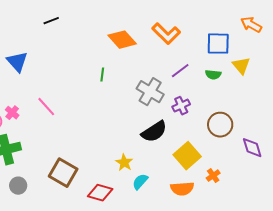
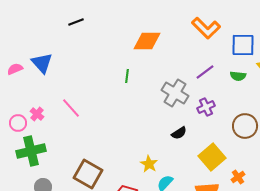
orange L-shape: (166, 34) -> (206, 28), moved
orange diamond: (122, 40) -> (147, 41), turned -48
black semicircle: (154, 132) -> (179, 133), size x0.6

